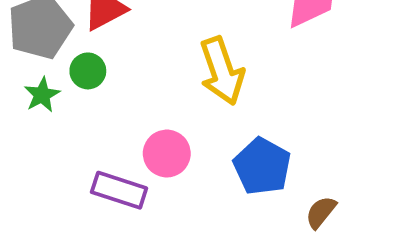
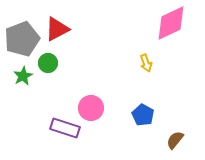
yellow arrow: (222, 71) -> (146, 63), moved, size x0.5
blue pentagon: (262, 166) -> (143, 115), size x0.7

